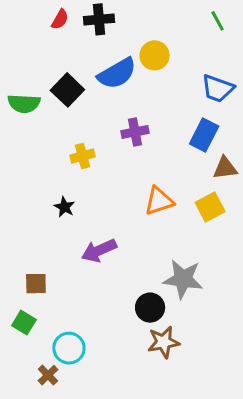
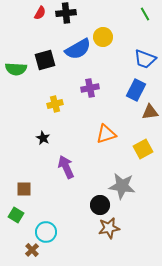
black square: (67, 90) -> (45, 60), turned 30
yellow square: (210, 207) -> (143, 149), moved
purple arrow: (99, 251) -> (66, 167), turned 90

